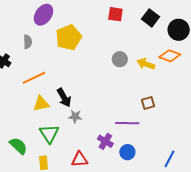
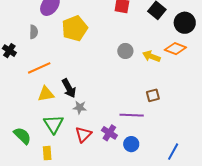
red triangle: (79, 159) -> (83, 134), moved, turned -42

